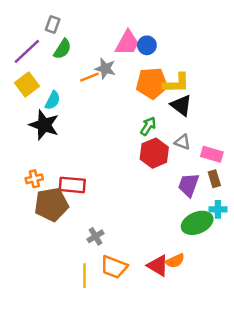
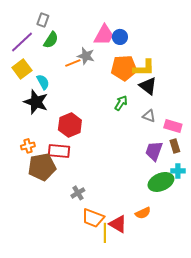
cyan semicircle: (53, 100) -> (43, 82), turned -56
red hexagon: (154, 153) -> (70, 125), moved
red triangle: (158, 266) -> (118, 224), moved
yellow line: (84, 276) -> (105, 233), moved

